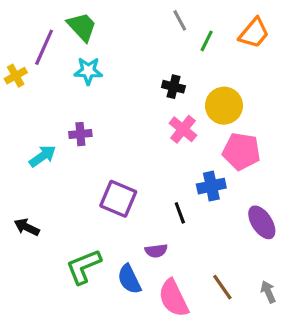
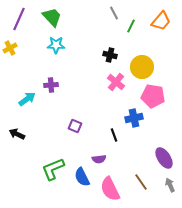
purple line: (44, 47) -> (19, 19), moved
purple square: (118, 199) -> (75, 126), size x0.6
purple ellipse: (262, 222) -> (164, 158), moved
black arrow: (27, 227) -> (17, 134), moved

